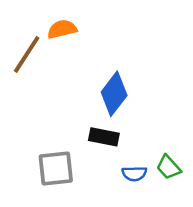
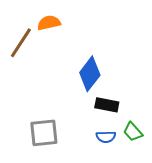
black rectangle: (104, 137) -> (107, 105), moved

